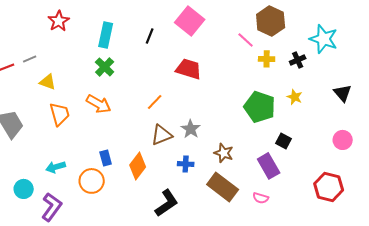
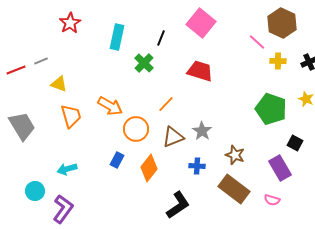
green cross: (105, 67) -> (144, 63), moved
blue rectangle: (106, 158) -> (117, 160), turned 42
orange circle: (92, 181) -> (136, 129), moved

